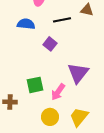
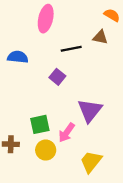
blue semicircle: (26, 24) -> (18, 57), moved
yellow circle: (50, 117) -> (46, 150), moved

